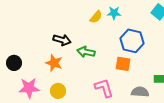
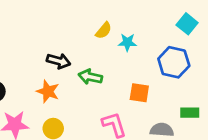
cyan star: (114, 13) -> (127, 42), moved
blue hexagon: (132, 41) -> (174, 62), moved

